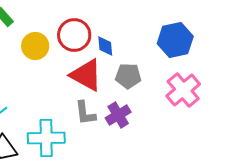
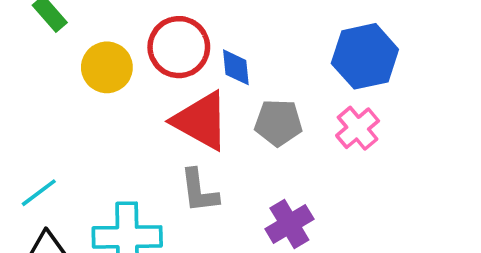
pink cross: (183, 90) -> (358, 128), moved, size x0.7
purple cross: (118, 115) -> (289, 224), moved

